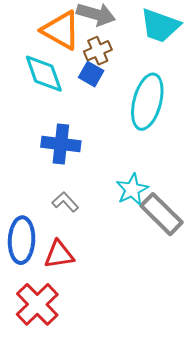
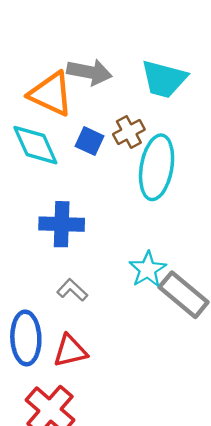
brown cross: (98, 51) -> (129, 132), moved

